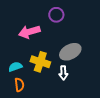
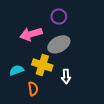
gray ellipse: (70, 52) -> (59, 44), moved
orange semicircle: (19, 85) -> (33, 89), moved

